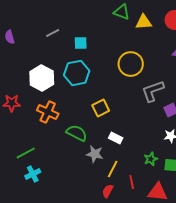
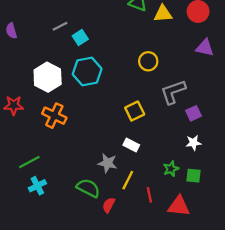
cyan square: (81, 43) -> (80, 38), moved, turned -32
yellow circle: (131, 64) -> (148, 61), size x0.7
yellow square: (101, 108) -> (135, 111), moved
green semicircle: (77, 133) -> (88, 188), moved
red semicircle: (108, 191) -> (109, 205), moved

